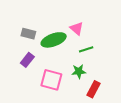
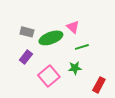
pink square: (51, 80) -> (49, 76), turned 35
red rectangle: (93, 89) -> (99, 85), moved

